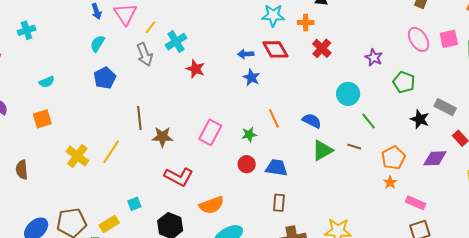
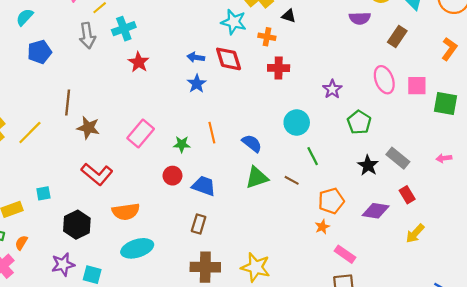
cyan semicircle: (97, 44) -> (25, 17), moved
red cross: (322, 48) -> (279, 68), turned 36

